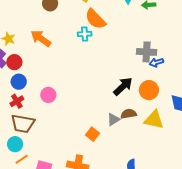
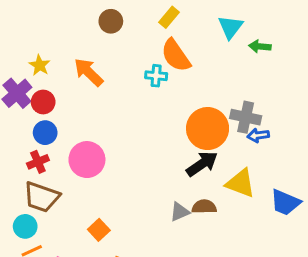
orange circle: (149, 90) -> (208, 129), moved, size x1.4
pink circle: (48, 95) -> (87, 160), size x1.5
yellow triangle: (154, 120) -> (241, 183), moved
orange square: (92, 134) -> (99, 230), moved

